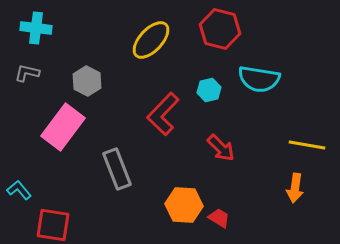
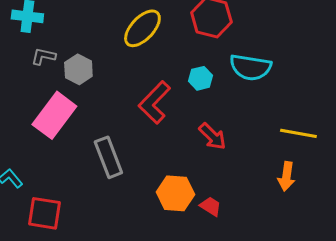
gray L-shape: (27, 73) -> (43, 56), moved

